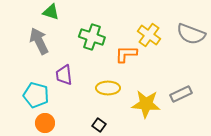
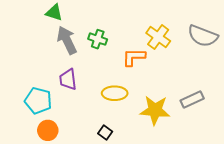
green cross: (92, 37) -> (98, 39), size x0.7
gray arrow: (39, 41) -> (67, 40), moved

